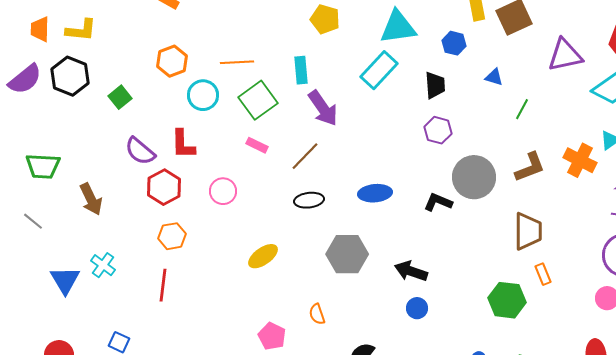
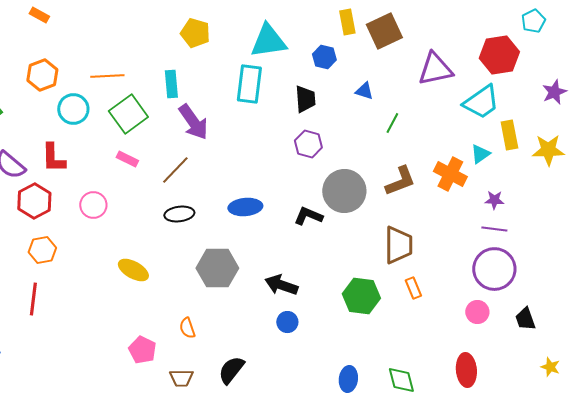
cyan rectangle: (379, 70) -> (249, 84), turned -36
yellow ellipse: (263, 256) -> (133, 270), turned 64
green hexagon: (507, 300) -> (361, 296), moved

